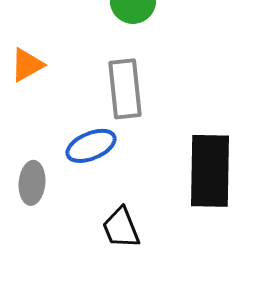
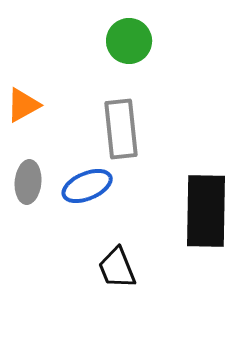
gray ellipse: (32, 183) -> (28, 182), moved

